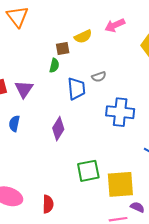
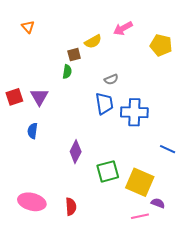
orange triangle: (17, 17) -> (28, 27), size x0.6
blue trapezoid: (76, 89) -> (104, 103), moved
purple diamond: (58, 129) -> (76, 152), moved
yellow square: (120, 184) -> (140, 182), turned 32

